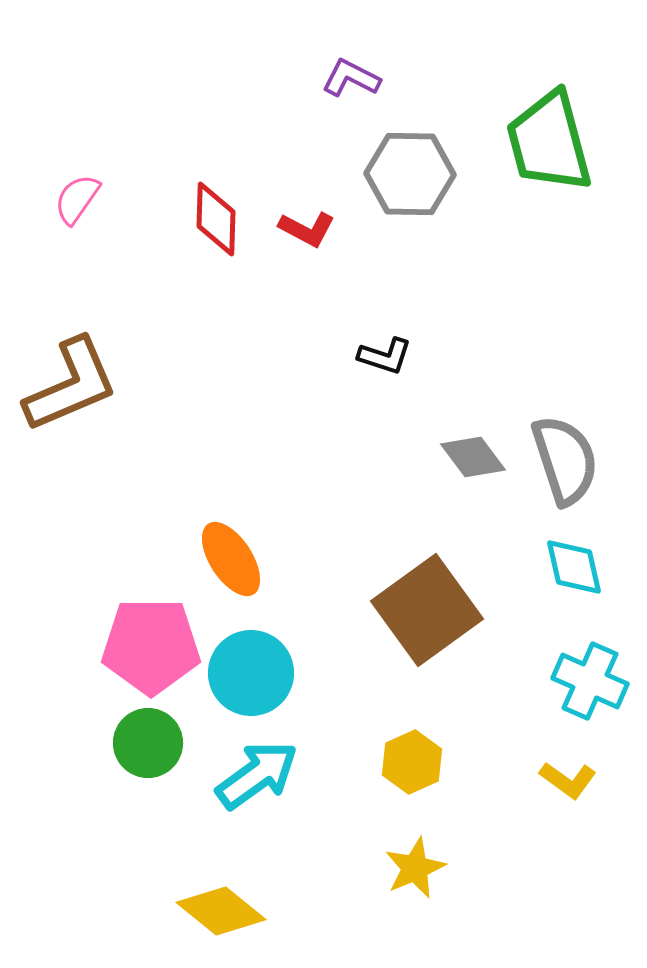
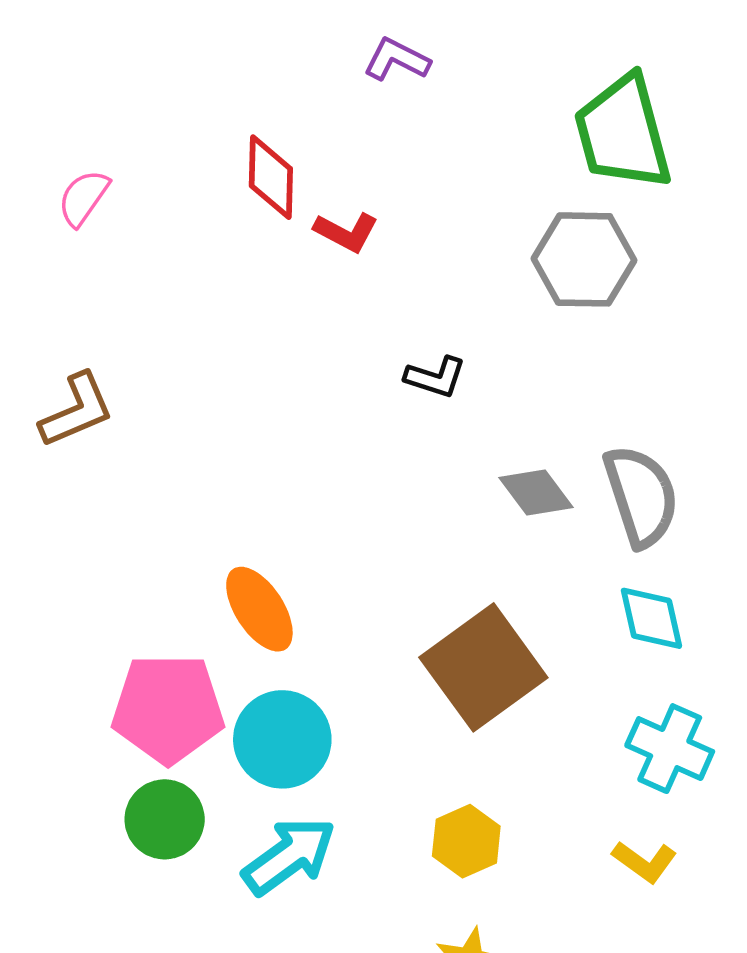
gray hexagon: (410, 174) -> (584, 259), moved
red diamond: (216, 219) -> (271, 177), moved
brown L-shape: (71, 385) -> (77, 410), size x0.7

